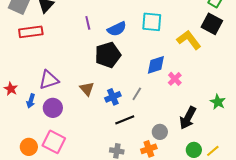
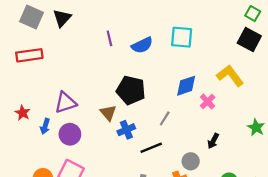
red rectangle: (31, 32) -> (29, 55), moved
yellow L-shape: (189, 40) -> (230, 76), moved
black pentagon: (108, 55) -> (131, 90), moved, turned 30
blue cross: (113, 97) -> (126, 130), moved
black arrow: (188, 118) -> (213, 141), moved, size x0.6

